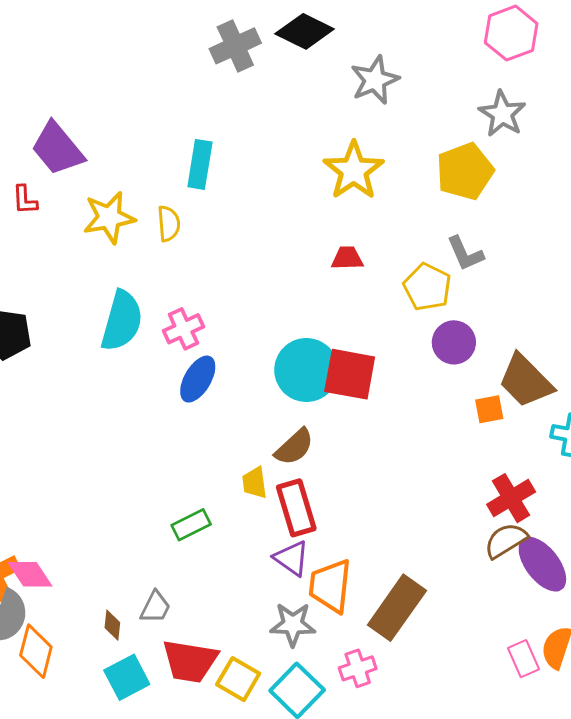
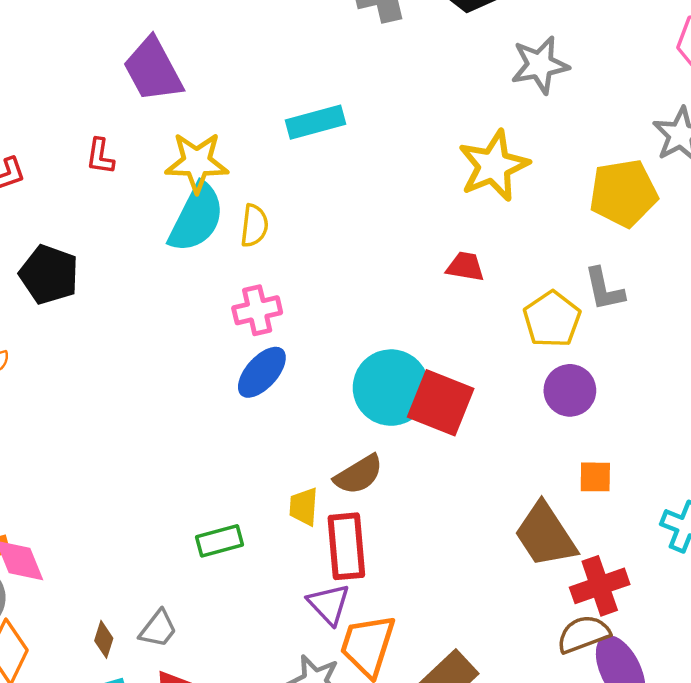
cyan rectangle: (200, 164) -> (315, 122), turned 54
red L-shape: (25, 200) -> (100, 156), moved
yellow semicircle: (169, 224) -> (254, 226), moved
cyan semicircle: (122, 321) -> (196, 218), moved
brown trapezoid: (526, 381) -> (545, 535), moved

